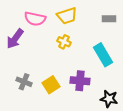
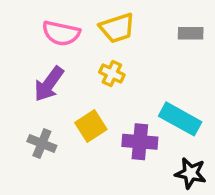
purple arrow: (15, 39) -> (49, 84), moved
cyan rectangle: (103, 55) -> (180, 119), moved, turned -30
yellow square: (51, 85) -> (91, 126), moved

